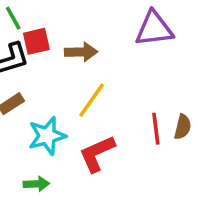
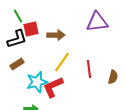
red line: (156, 129) -> (89, 69), moved
red L-shape: (97, 154) -> (53, 87), moved

